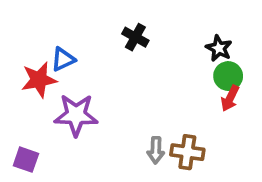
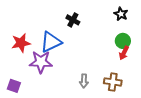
black star: (219, 48) -> (121, 14), moved
blue triangle: (63, 59) -> (51, 42), moved, size x1.6
brown cross: (187, 152) -> (113, 82), moved

